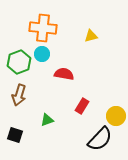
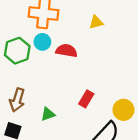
red semicircle: (64, 74) -> (67, 51), moved
brown arrow: (19, 95) -> (17, 100), moved

